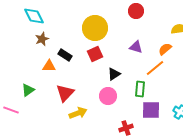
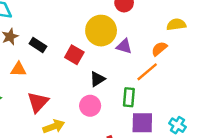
yellow circle: (95, 28) -> (101, 31), moved
red square: (95, 54) -> (74, 55), turned -35
black rectangle: (65, 55) -> (38, 45), moved

